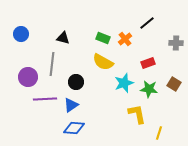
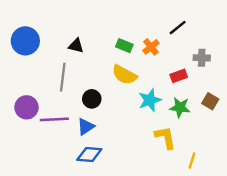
blue circle: (21, 34) -> (25, 41), size x1.5
gray cross: (176, 43) -> (202, 58), moved
purple circle: (28, 77) -> (27, 107), moved

